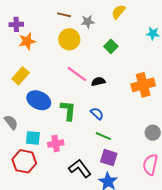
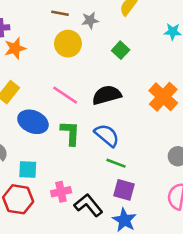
pink line: (77, 74) -> (65, 95), moved
black semicircle: (98, 82) -> (107, 95), size x1.6
orange cross: (143, 85) -> (163, 97), turned -30
blue semicircle: (97, 114) -> (107, 135), size x1.5
pink cross: (56, 144) -> (61, 192), moved

